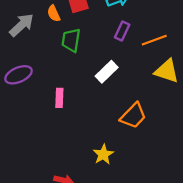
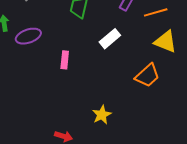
orange trapezoid: (133, 116) -> (147, 75), moved

